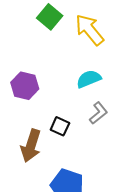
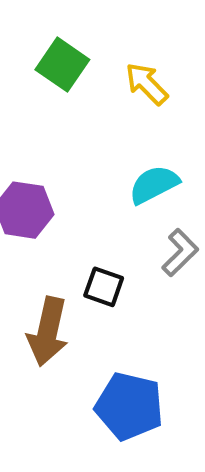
yellow arrow: (90, 30) -> (147, 84), size x0.7

